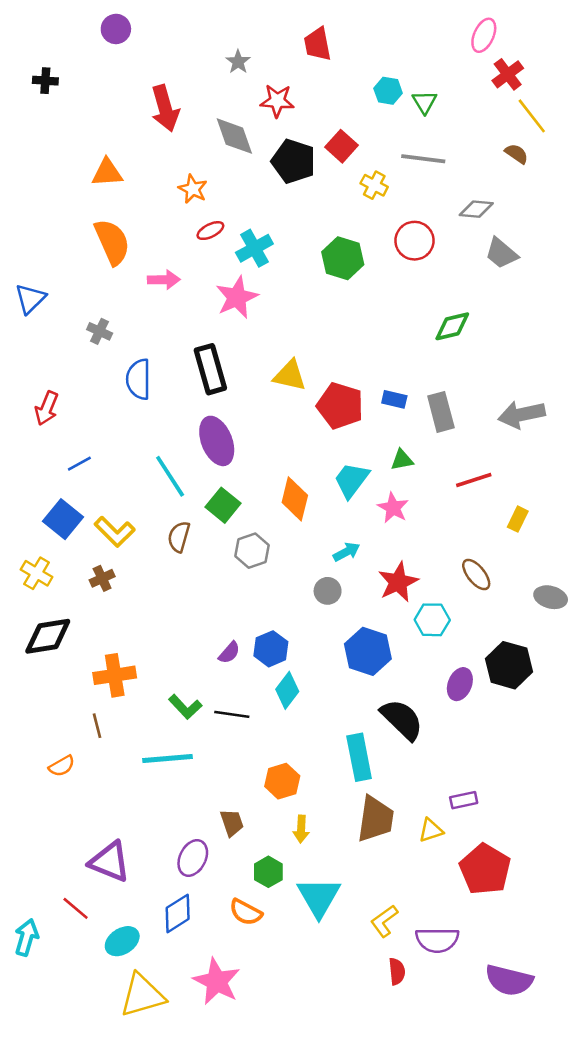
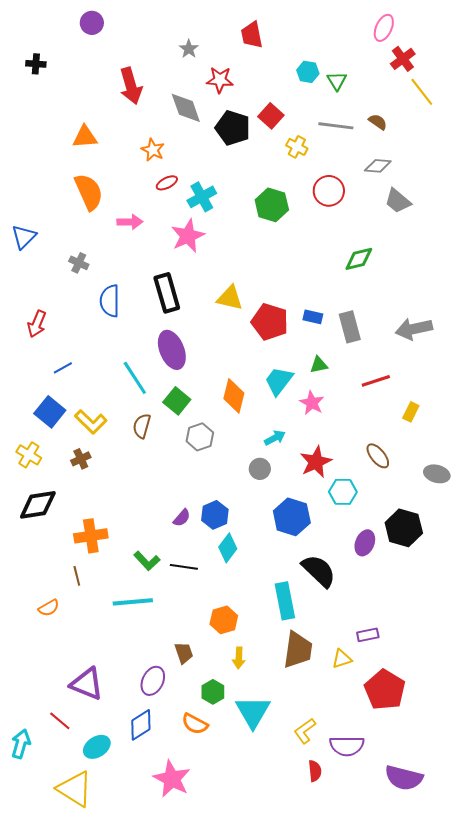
brown semicircle: (517, 154) -> (378, 122), moved
yellow triangle: (142, 995) -> (75, 789), moved, turned 48

